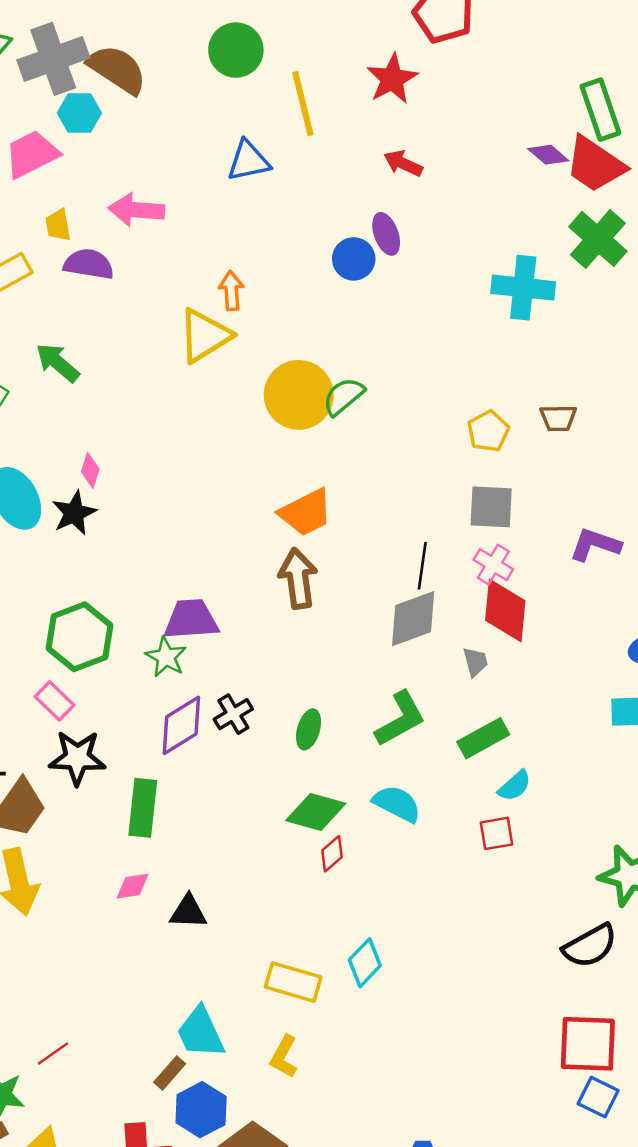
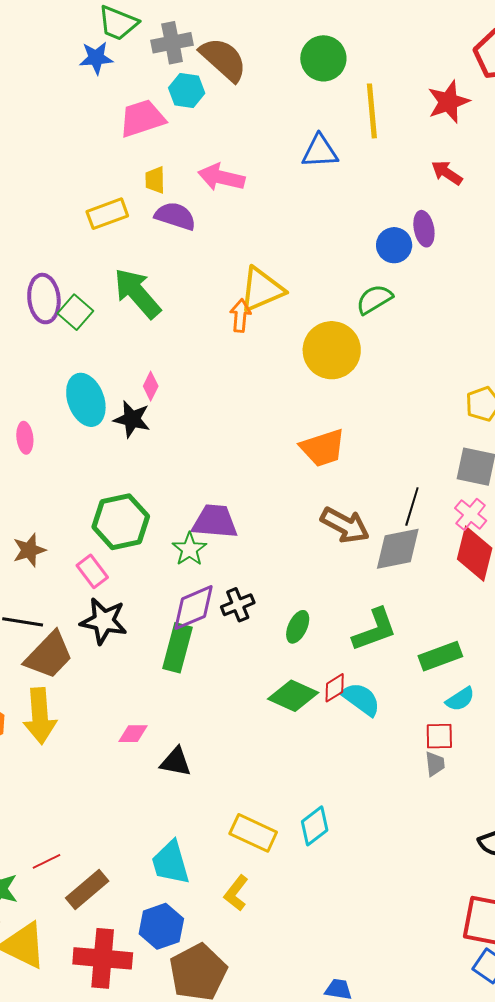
gray cross: (53, 59) -> (172, 43), size x0.7
orange arrow: (231, 291) -> (240, 316), moved
green arrow: (58, 363) -> (137, 293), size x1.4
green semicircle: (343, 396) -> (374, 299), moved
black star: (74, 513) -> (132, 419), turned 30
brown arrow: (298, 578) -> (345, 525), moved, turned 117
gray trapezoid: (475, 662) -> (435, 764), moved
green rectangle: (143, 808) -> (177, 648), moved
red diamond: (332, 854) -> (335, 688), moved
brown rectangle: (170, 1073) -> (87, 890), moved, size x1.5

